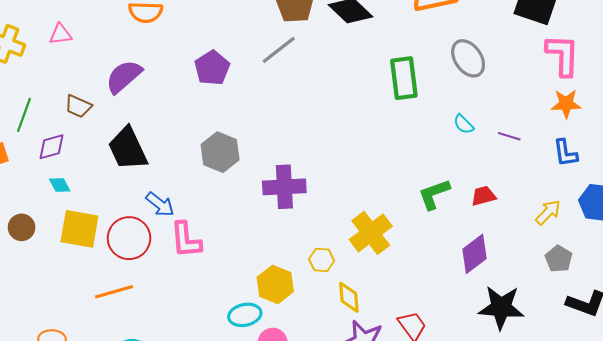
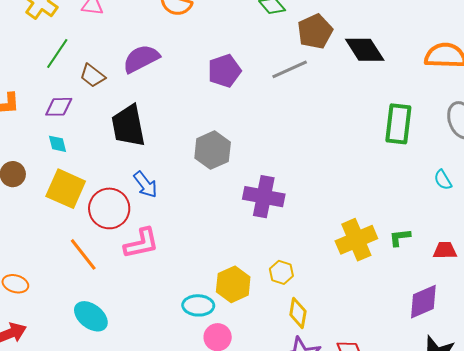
green line: (24, 115) -> (57, 53), moved
green L-shape: (434, 194) -> (400, 237), size x0.7
yellow cross: (371, 233) -> (356, 240), moved
pink L-shape: (186, 240) -> (141, 243), moved, turned -111
orange line: (114, 292) -> (83, 254), turned 54

